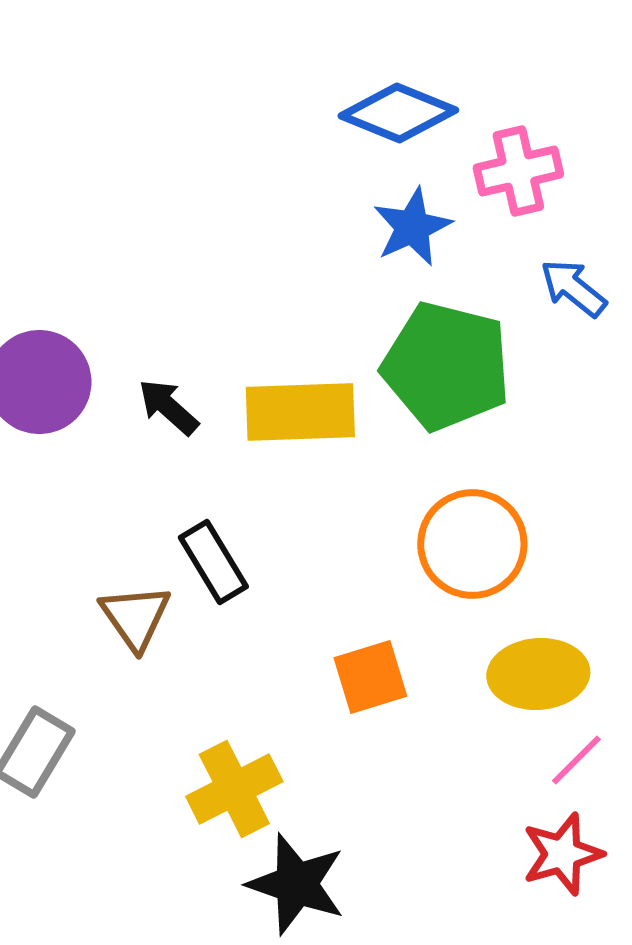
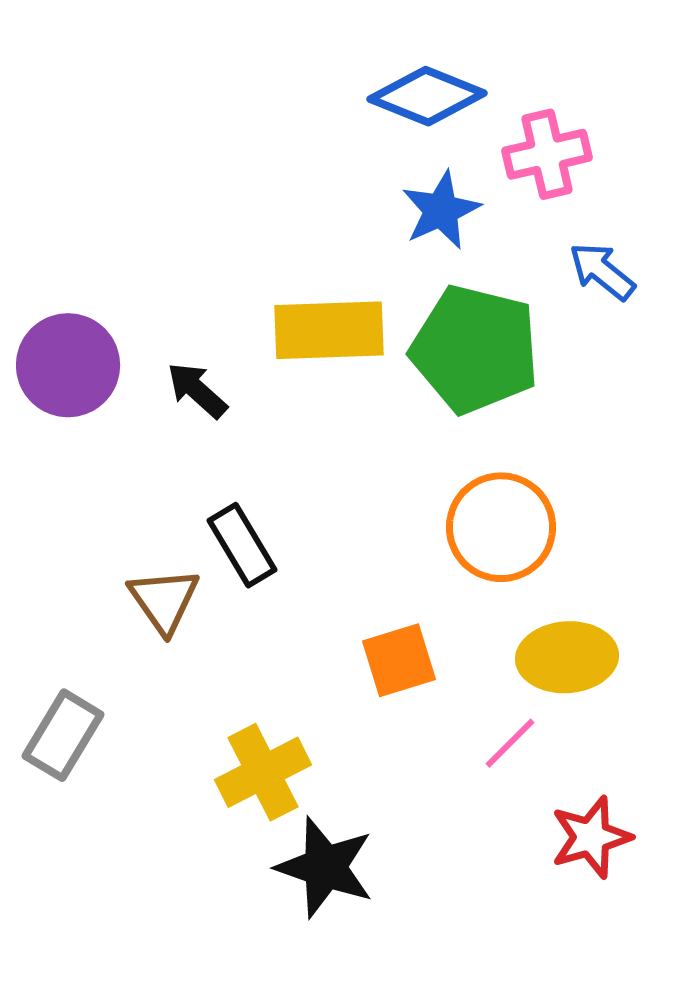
yellow rectangle: (300, 412) -> (329, 330), moved
pink line: (576, 760) -> (510, 743), moved

